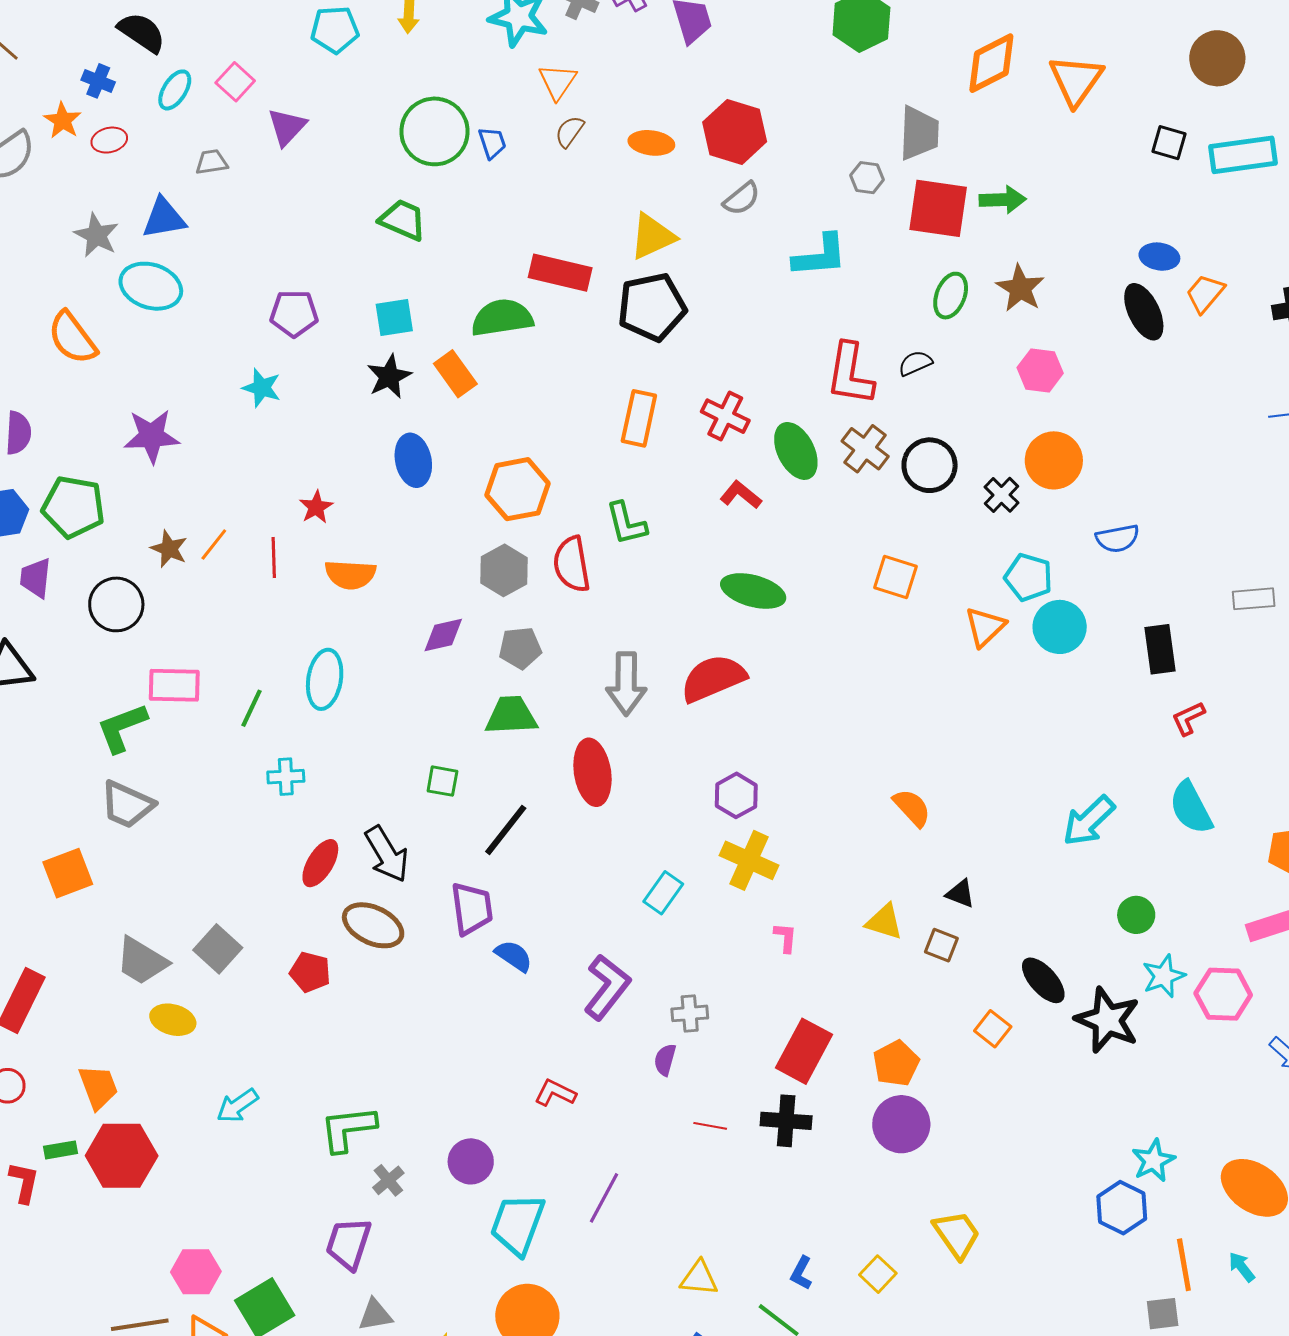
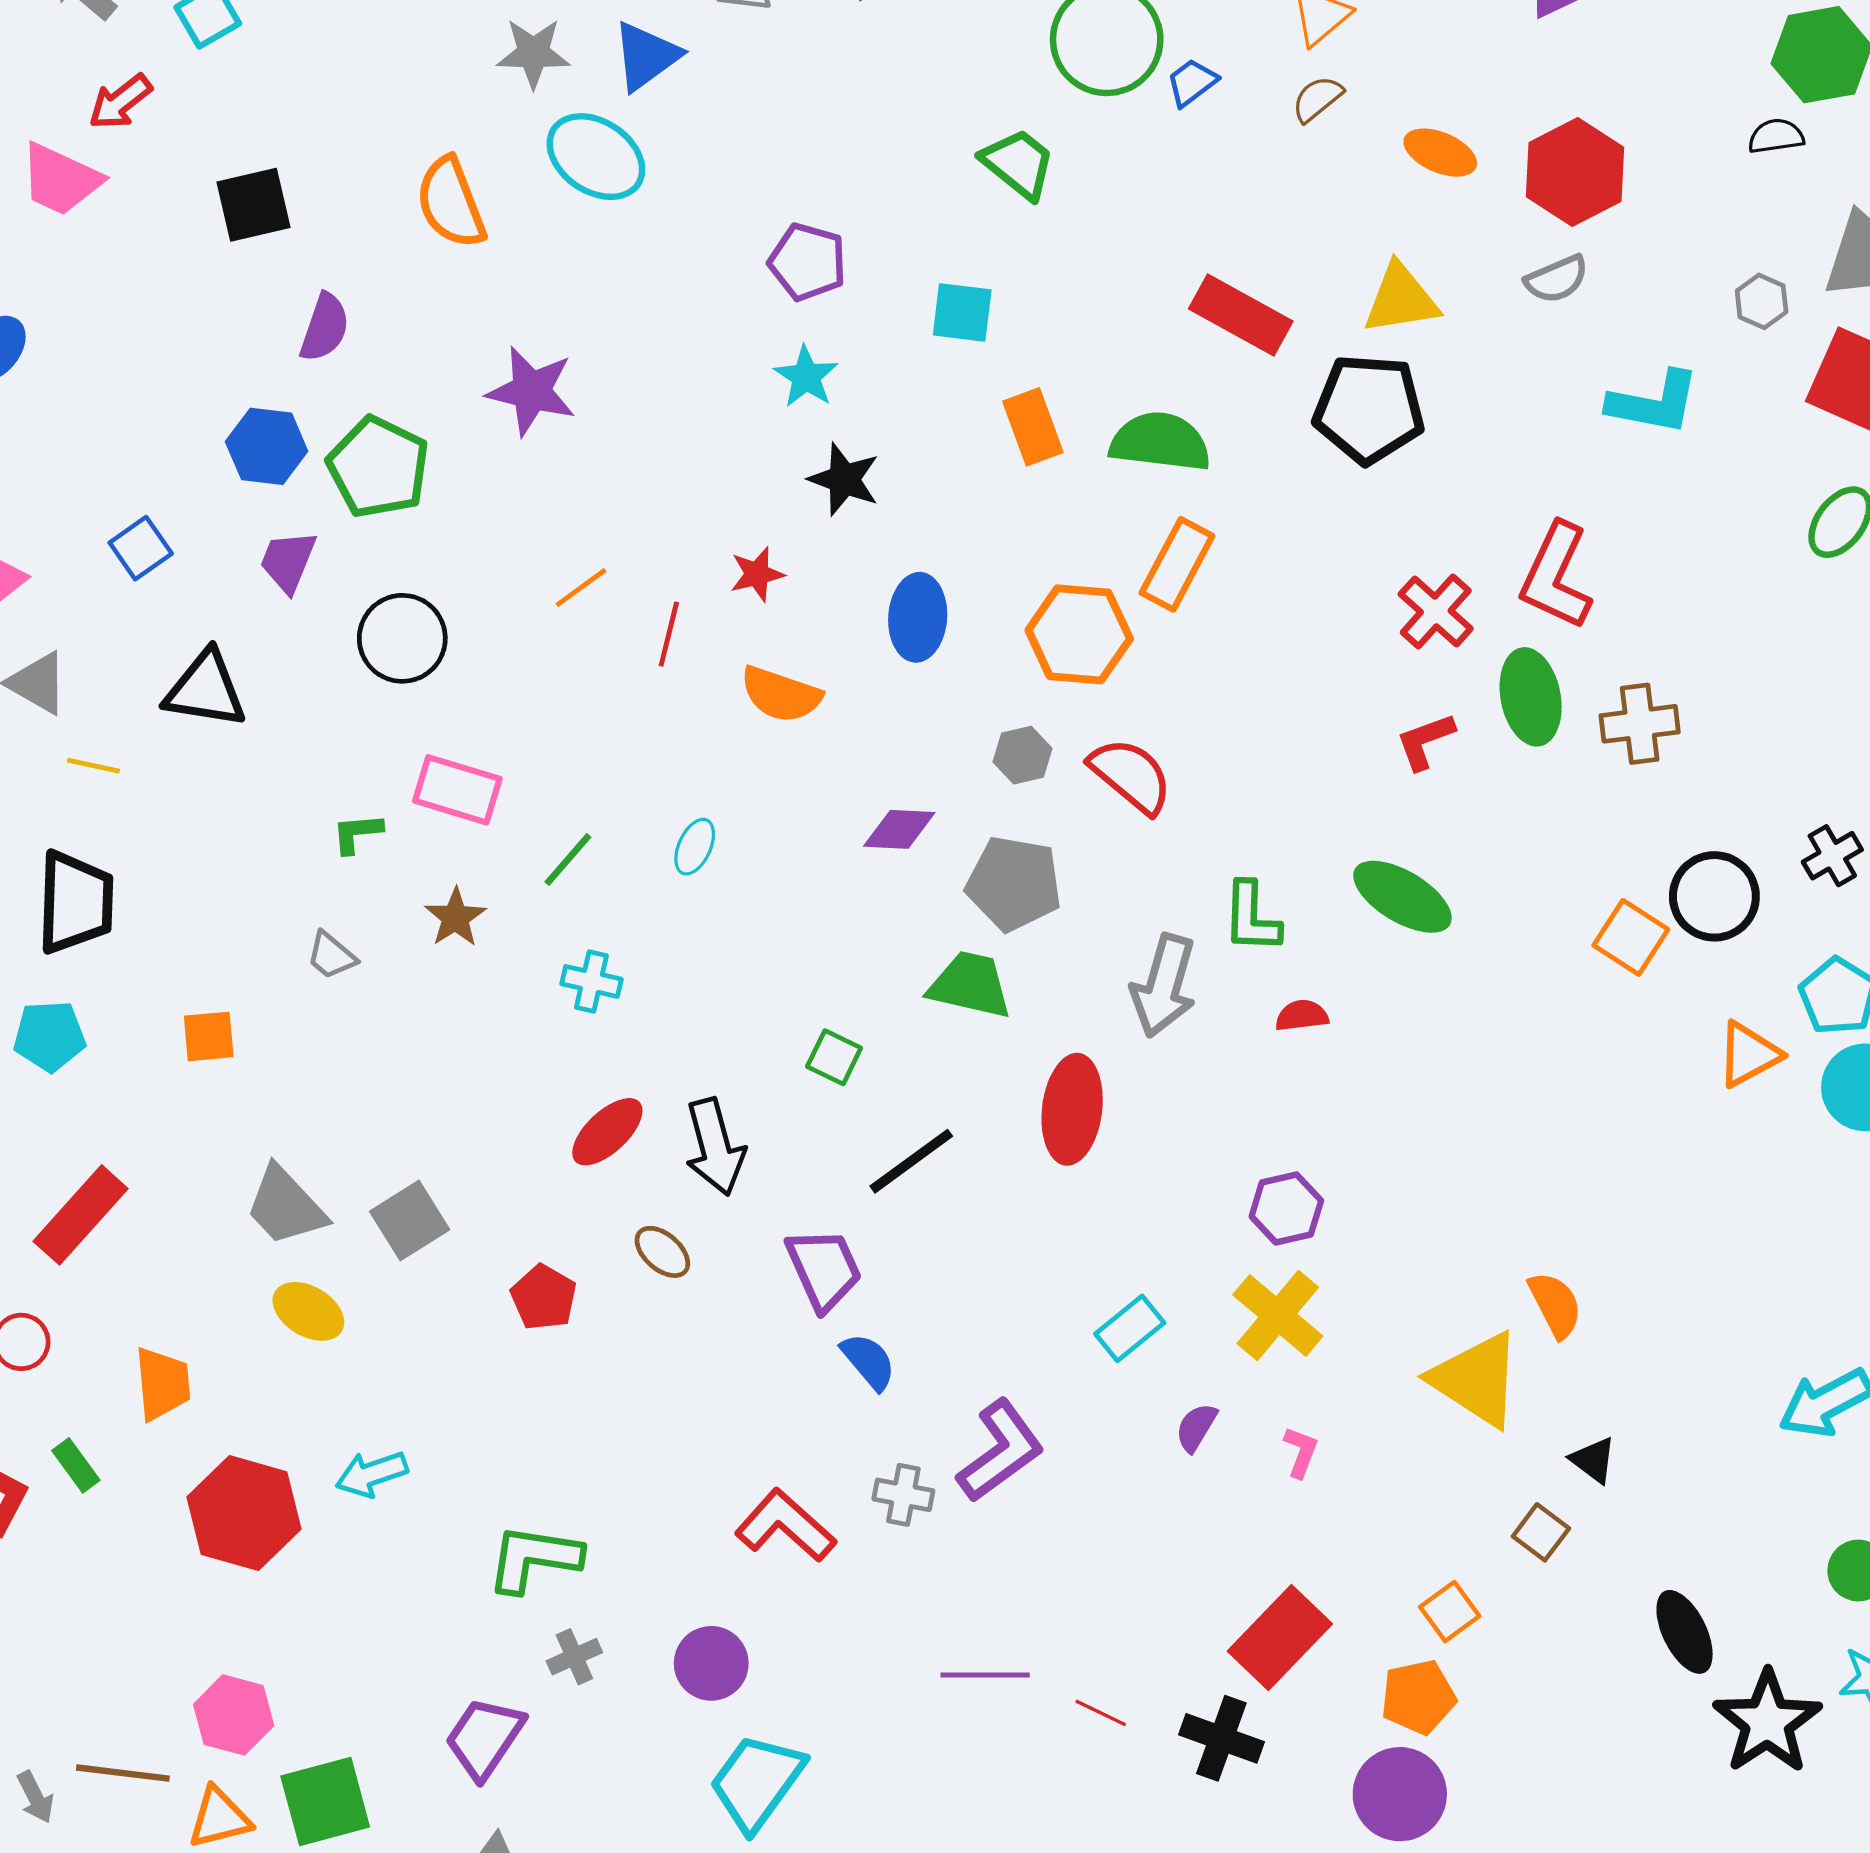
blue trapezoid: (492, 143) -> (1192, 82), turned -124
blue triangle: (164, 218) -> (646, 56), turned -42
gray star: (96, 235) -> (533, 53), turned 30
green semicircle: (502, 318) -> (1160, 442), moved
black semicircle: (915, 363) -> (1776, 136), moved
red L-shape: (850, 374) -> (1556, 576), moved
black star: (389, 377) -> (844, 479), moved, turned 30
cyan star: (262, 388) -> (806, 377), moved
orange rectangle: (639, 418) -> (1177, 564), moved
brown cross: (865, 449) -> (1640, 724), turned 30
blue ellipse: (413, 460) -> (918, 617), moved
black circle: (930, 465) -> (1714, 896), moved
red L-shape: (741, 495) -> (1425, 741), turned -75
green L-shape: (626, 524) -> (1251, 917), moved
brown star: (169, 549) -> (455, 917), moved
red semicircle: (572, 564) -> (1131, 775), turned 124
gray hexagon: (504, 570) -> (1022, 755), size x0.7
gray pentagon: (520, 648) -> (1014, 883), size x1.4
red semicircle: (713, 678) -> (1302, 1016), size x0.5
cyan ellipse: (325, 679) -> (695, 847), size x0.6
green L-shape: (122, 728) -> (357, 833), size x0.6
gray trapezoid: (127, 805) -> (331, 956), size x0.6
orange square: (68, 873) -> (209, 1036), size x0.7
purple trapezoid: (472, 909) -> (824, 1269), turned -32
yellow triangle: (884, 922) -> (1476, 1379), moved, size x1.6
brown ellipse: (373, 925) -> (662, 1252), size x0.6
gray cross: (690, 1013) -> (903, 1495), moved
orange square: (993, 1029) -> (1450, 1612), moved
purple semicircle: (665, 1060) -> (1196, 1427), moved
red L-shape: (555, 1093) -> (785, 1526), moved, size x1.5
green rectangle: (60, 1150) -> (76, 1465), turned 48
red hexagon: (122, 1156) -> (244, 1513), moved
purple line: (604, 1198) -> (985, 1675), moved, turned 46

